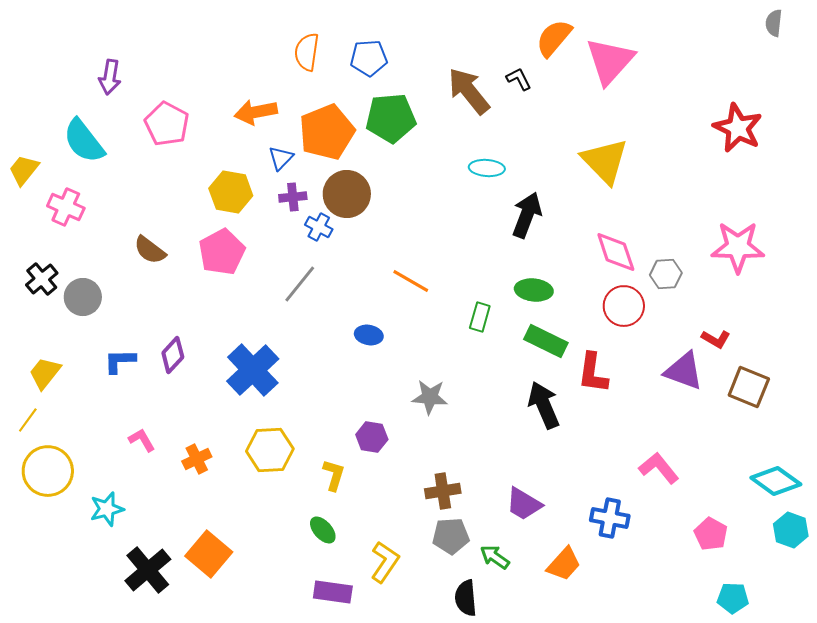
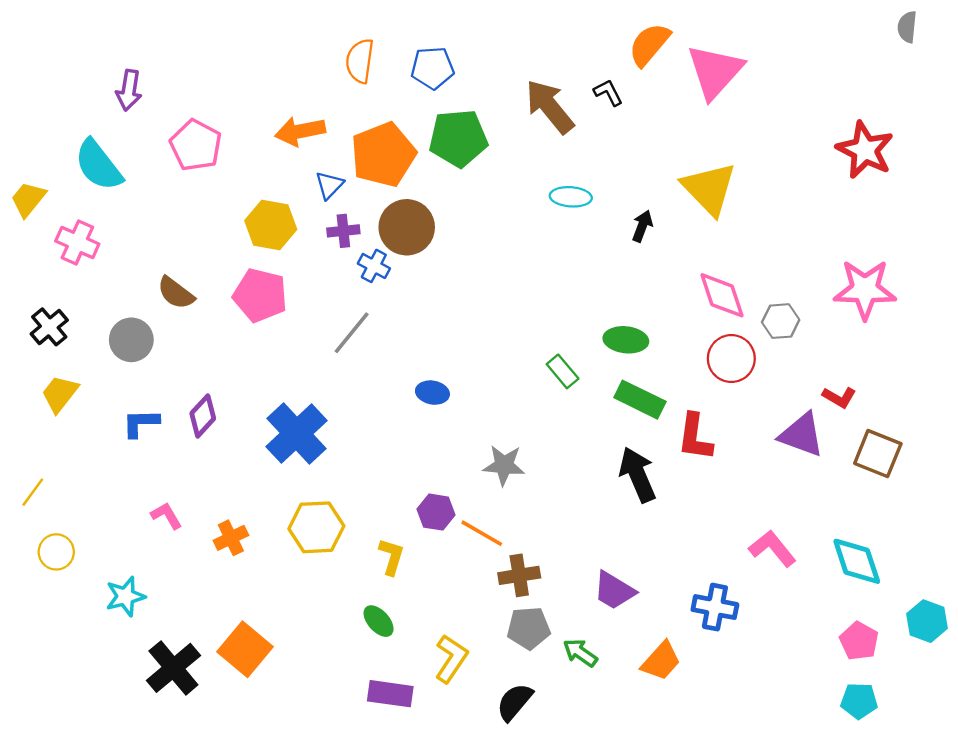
black arrow: (527, 215) -> (642, 226), moved, size x0.6
pink pentagon: (222, 252) -> (260, 295), turned -30
orange line: (411, 281) -> (482, 533), moved
gray circle: (83, 297) -> (131, 340), moved
green rectangle: (480, 317) -> (563, 371), turned -56
yellow trapezoid: (45, 373) -> (60, 394), moved
yellow circle: (48, 471) -> (56, 552), size x0.6
cyan diamond: (776, 481) -> (857, 561), moved, turned 36
pink pentagon: (711, 534) -> (859, 641), moved
black semicircle: (466, 598) -> (515, 702), moved, turned 45

